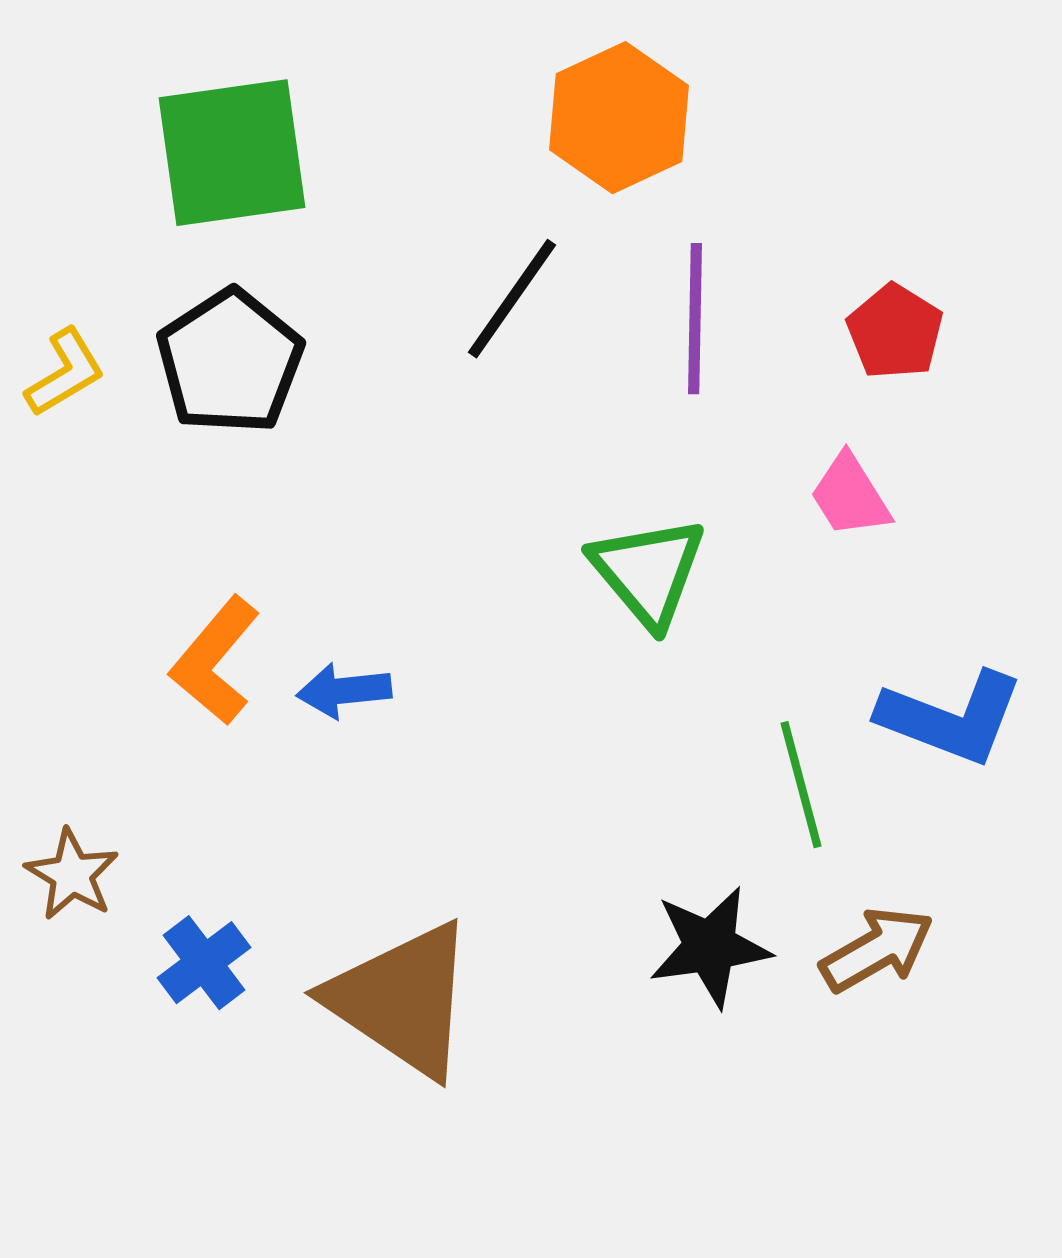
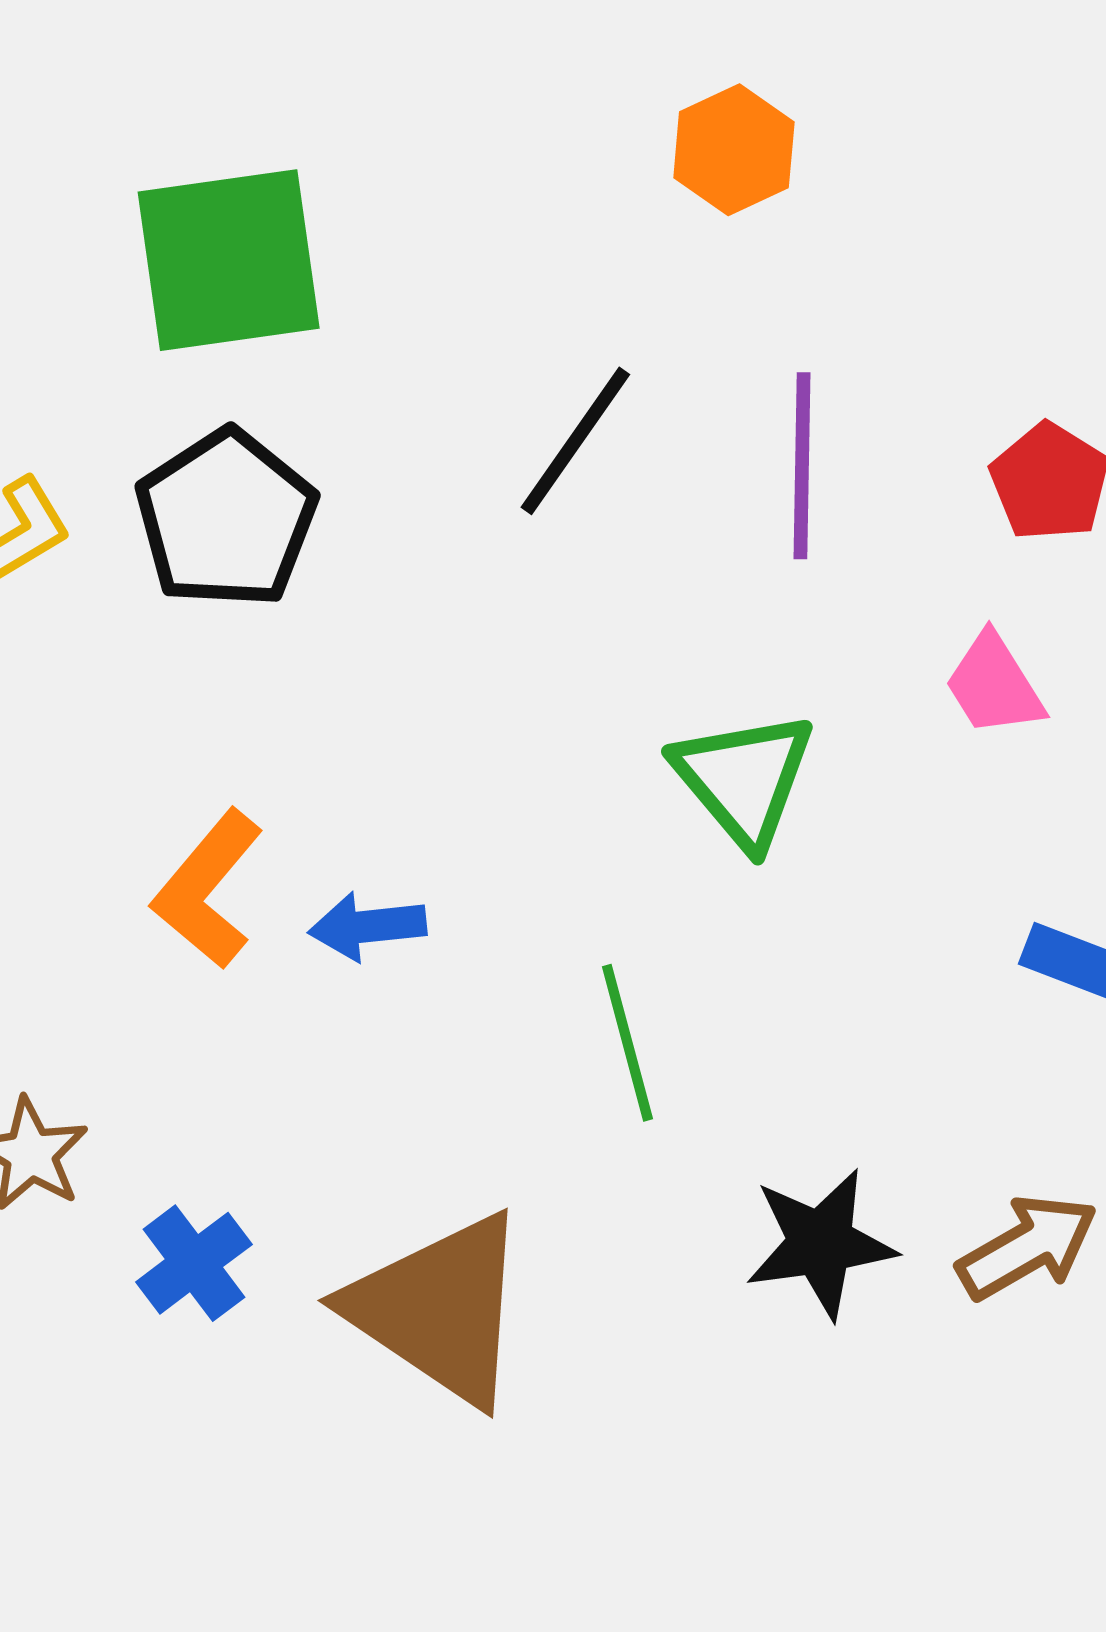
orange hexagon: (619, 118) -> (734, 150), moved, size x0.7
green line: (801, 785) -> (627, 1043), moved

